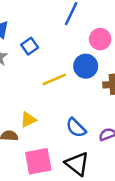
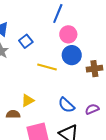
pink circle: (100, 39) -> (68, 34), moved
yellow line: (54, 79) -> (47, 67), turned 42

